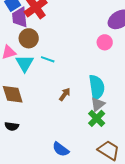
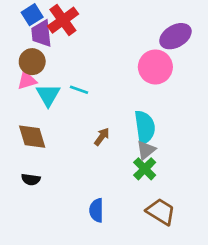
brown circle: (29, 38) -> (32, 62), moved
pink circle: (105, 42) -> (155, 67), size x1.6
blue semicircle: (61, 149) -> (96, 210), turned 54

